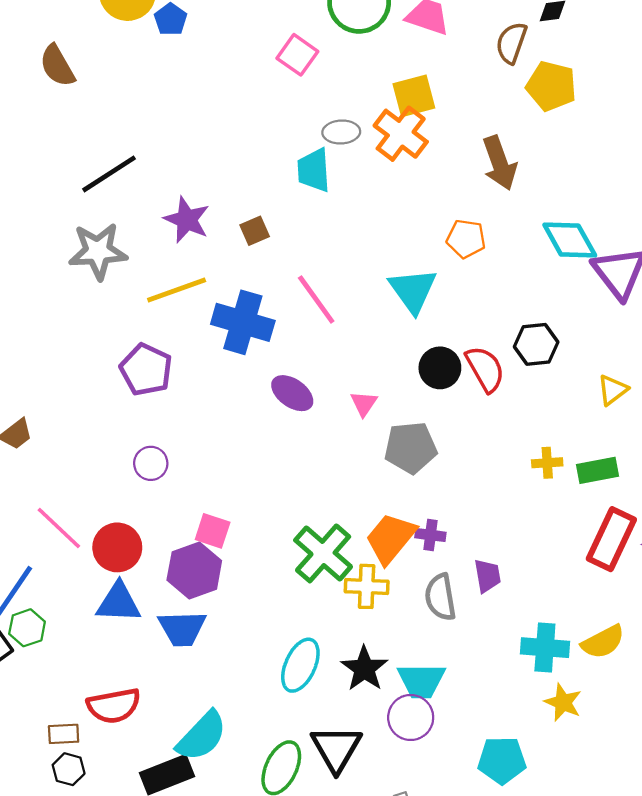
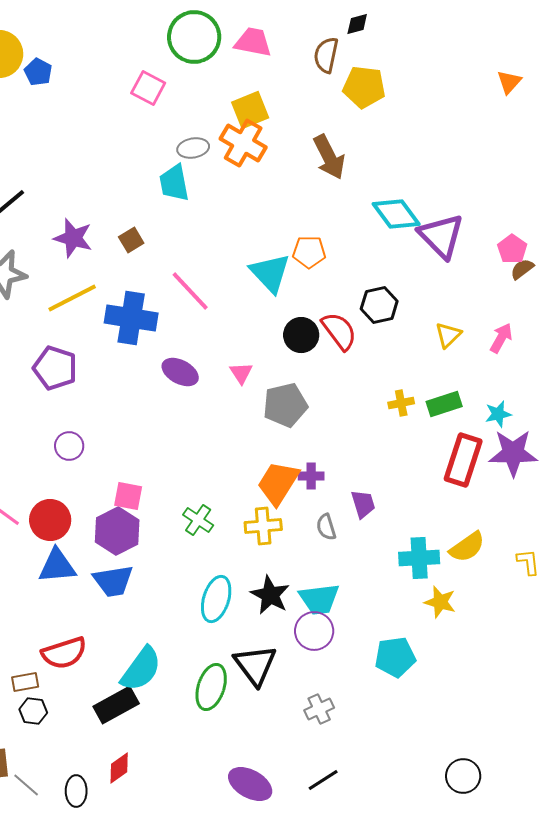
orange pentagon: (466, 239) -> (309, 252), moved
green cross: (323, 553) -> (198, 520), moved, size x0.6
gray semicircle: (440, 597) -> (326, 527), size x0.7

